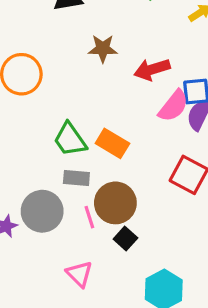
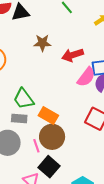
orange rectangle: (112, 143) -> (48, 115), moved
gray rectangle: (76, 178) -> (19, 119), moved
black square: (125, 238) -> (49, 167), moved, size x1.5

